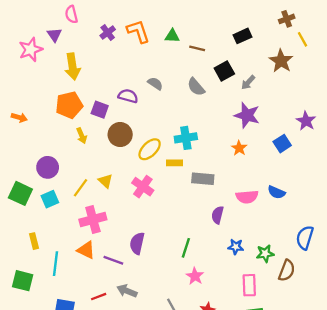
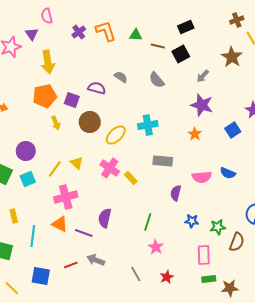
black rectangle: (242, 36) -> (186, 27), moved
black square: (224, 71) -> (181, 54), moved
yellow rectangle: (175, 163) -> (131, 178), moved, turned 48

